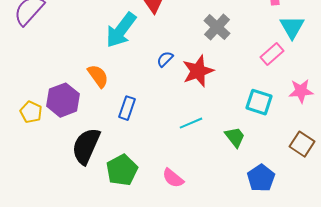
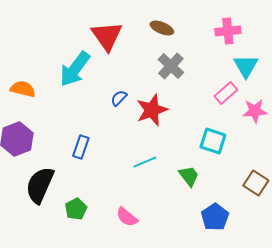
orange semicircle: (98, 76) -> (23, 89), moved, turned -40
pink star: (301, 91) -> (255, 111), moved
green pentagon: (122, 170) -> (76, 209), size x0.7

